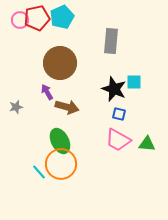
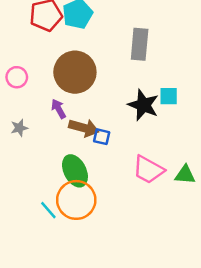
pink circle: (20, 20) -> (17, 77), moved
blue square: (119, 114) -> (102, 137), moved

